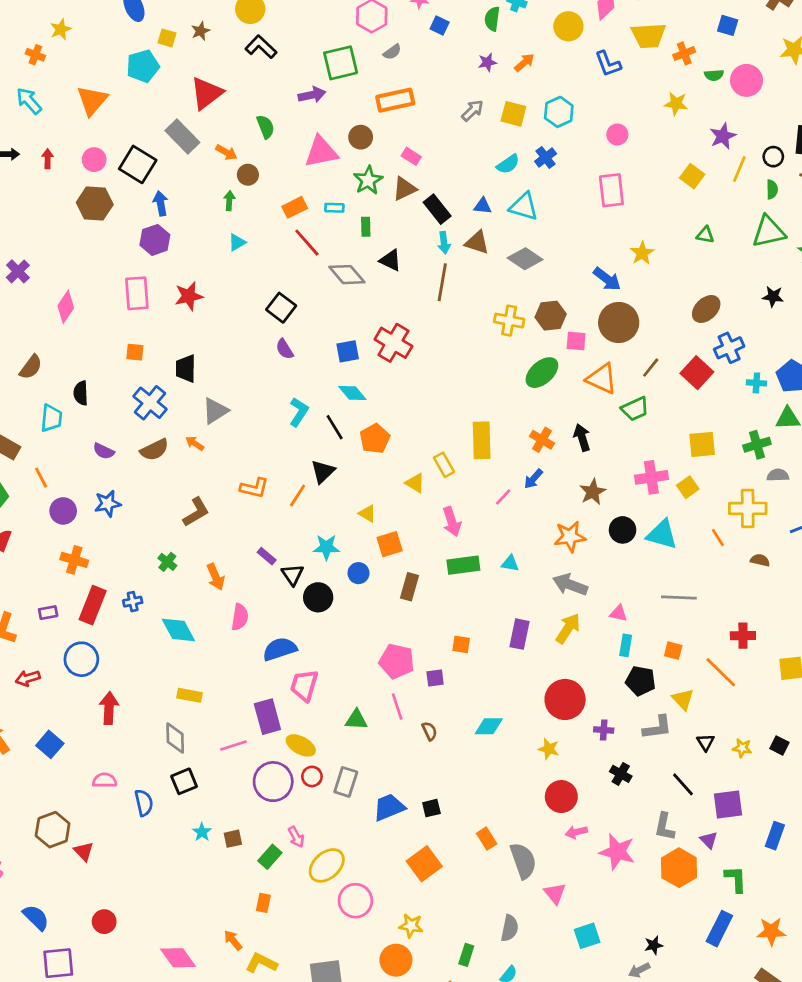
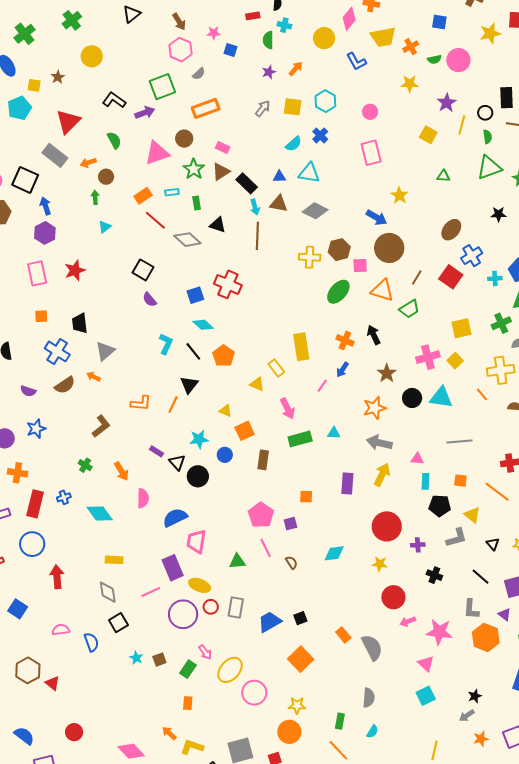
black L-shape: (261, 47) -> (114, 100), moved
orange arrow: (226, 152) -> (88, 163), turned 140
pink pentagon: (397, 661) -> (261, 515), turned 30
pink triangle: (555, 893) -> (426, 664), moved

